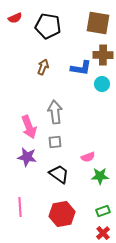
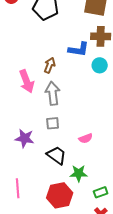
brown arrow: (43, 67) -> (50, 65), moved
pink arrow: (29, 127) -> (27, 81), moved
green star: (100, 176) -> (79, 173), moved

